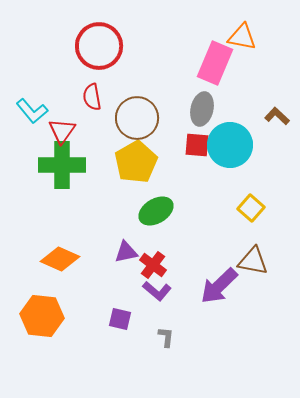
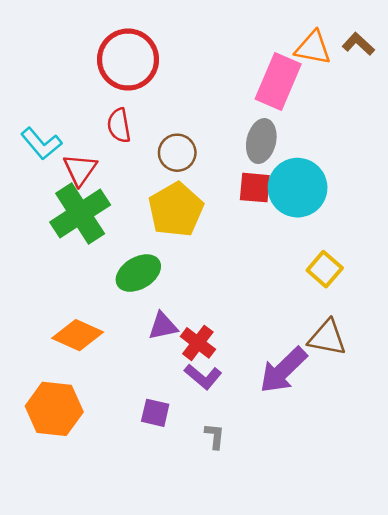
brown L-shape: (277, 116) -> (358, 44), moved
brown circle: (137, 118) -> (177, 153), size x0.7
green cross: (62, 165) -> (80, 214), turned -33
green ellipse: (156, 211) -> (138, 273), moved

